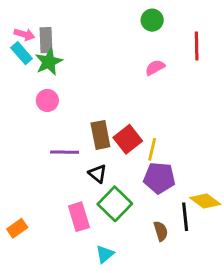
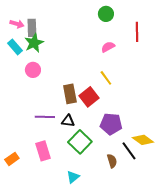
cyan rectangle: (22, 53) -> (15, 47), moved
yellow line: (152, 149) -> (106, 78), moved, turned -49
purple line: (65, 152) -> (45, 117), moved
black triangle: (98, 174) -> (68, 121), turned -32
pink rectangle: (79, 217) -> (43, 151), moved
black line: (185, 217) -> (129, 151), turned -30

